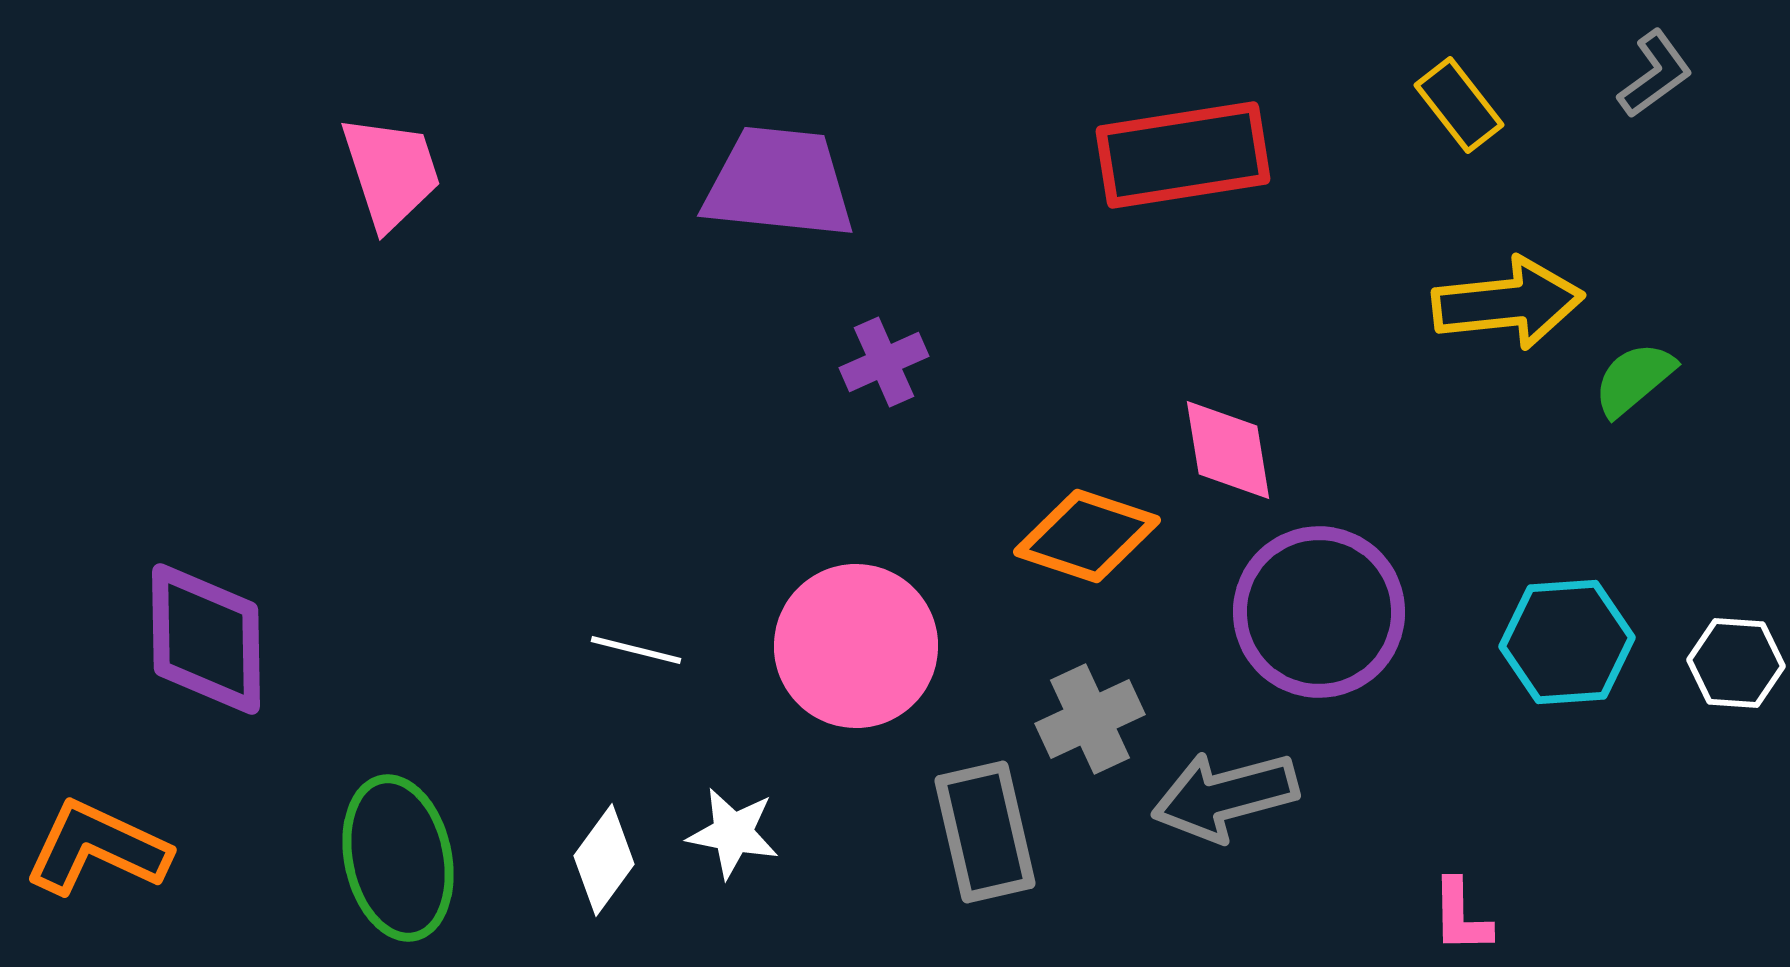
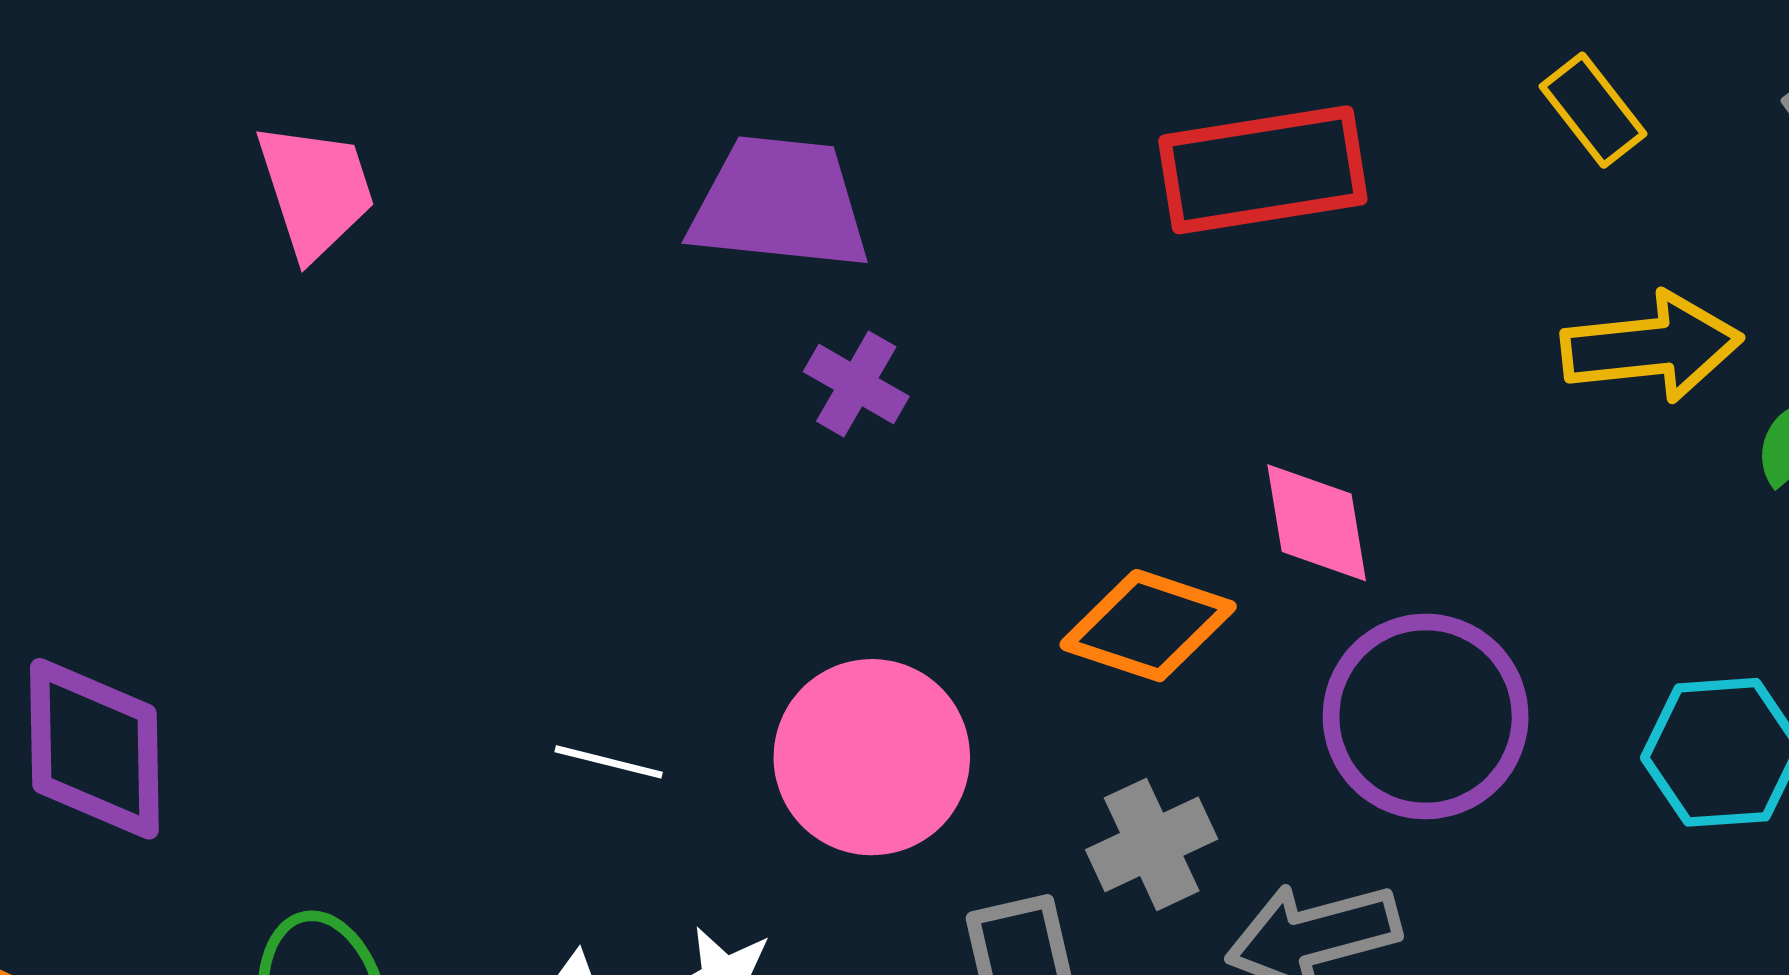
purple cross: (884, 362) -> (856, 384), moved, turned -36

